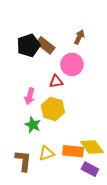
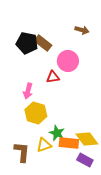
brown arrow: (79, 37) -> (82, 30), moved, turned 80
black pentagon: (29, 45) -> (27, 43), turned 30
yellow hexagon: (53, 109) -> (36, 113), moved
green star: (33, 125) -> (57, 133), moved

